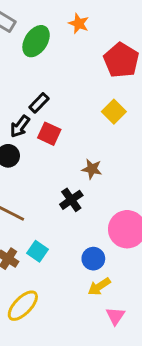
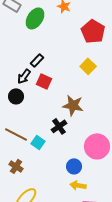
brown star: (92, 169) -> (73, 105), size x1.5
cyan square: (37, 251) -> (38, 142), moved
yellow arrow: (99, 287) -> (78, 185), turned 42

